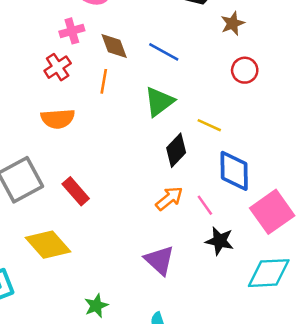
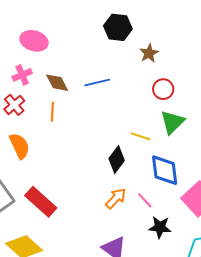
blue line: (164, 52) -> (97, 82), turned -35
green triangle: (159, 102) -> (172, 122), moved
orange semicircle: (58, 119) -> (20, 146), turned -104
red rectangle: (76, 191) -> (41, 202), size x1.4

